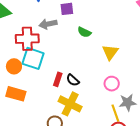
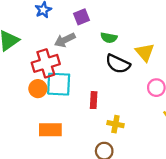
orange circle: (14, 66) -> (38, 89), moved
black semicircle: (73, 80) -> (118, 64), moved, size x1.5
yellow cross: (70, 104) -> (115, 124), size x0.6

